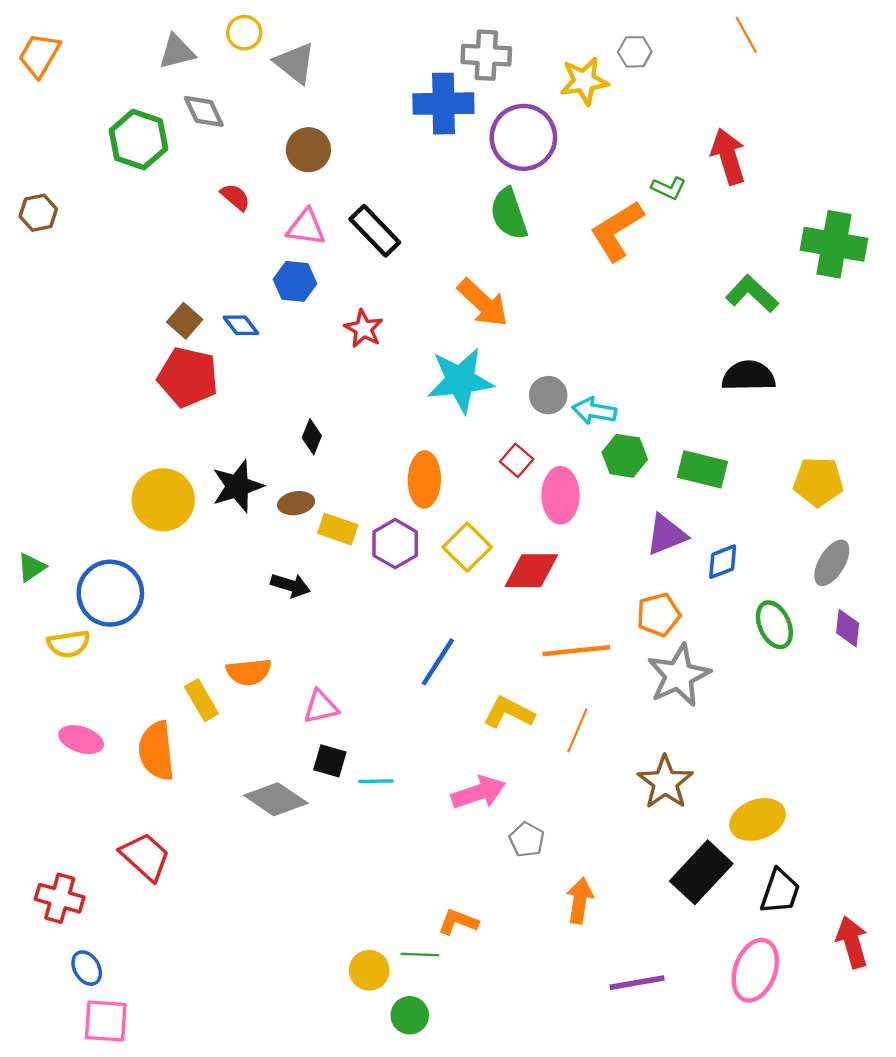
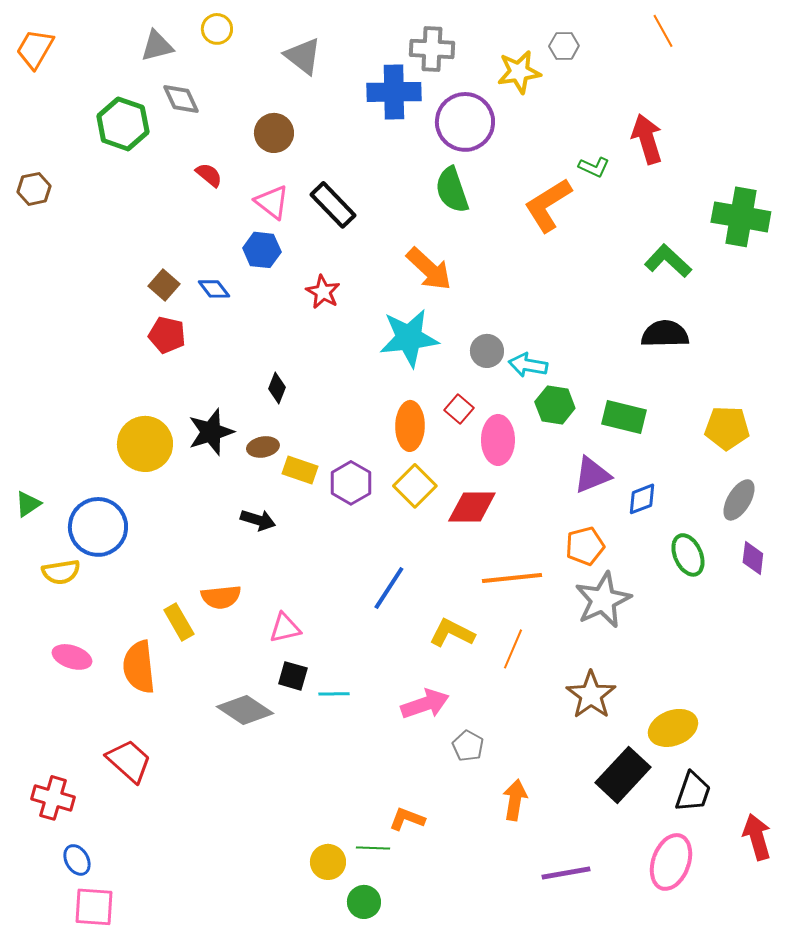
gray triangle: (295, 63) -> (303, 56), moved
pink triangle: (306, 227) -> (272, 202), turned 30
red pentagon: (188, 377) -> (167, 335), size x0.7
orange ellipse: (424, 480) -> (410, 426), moved

